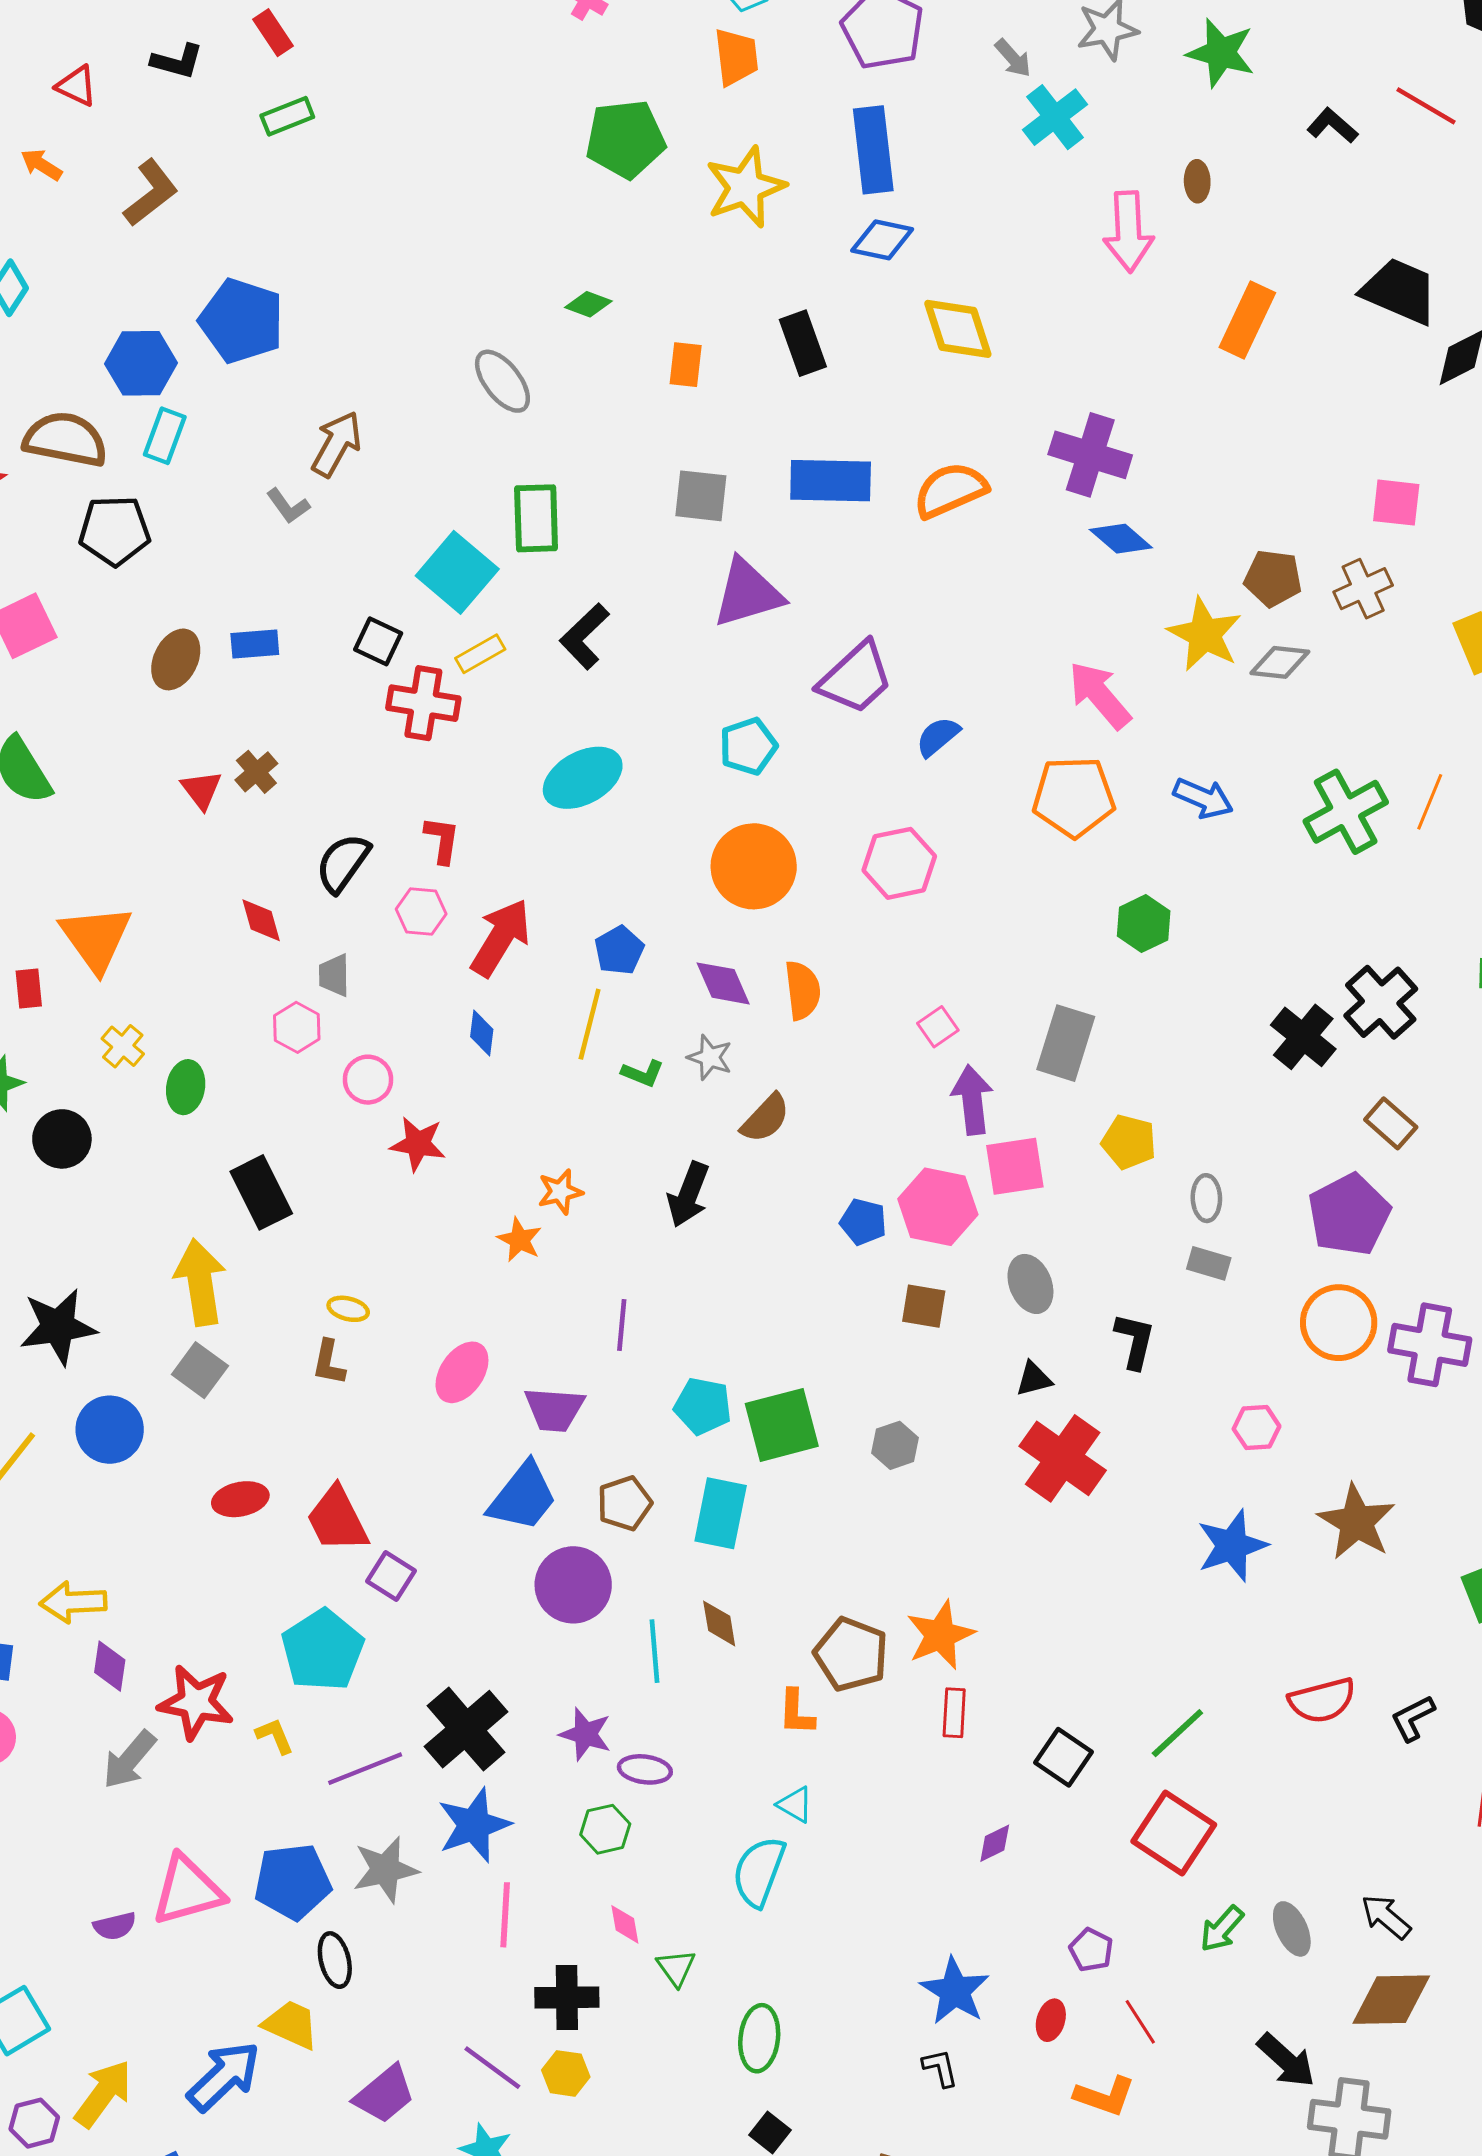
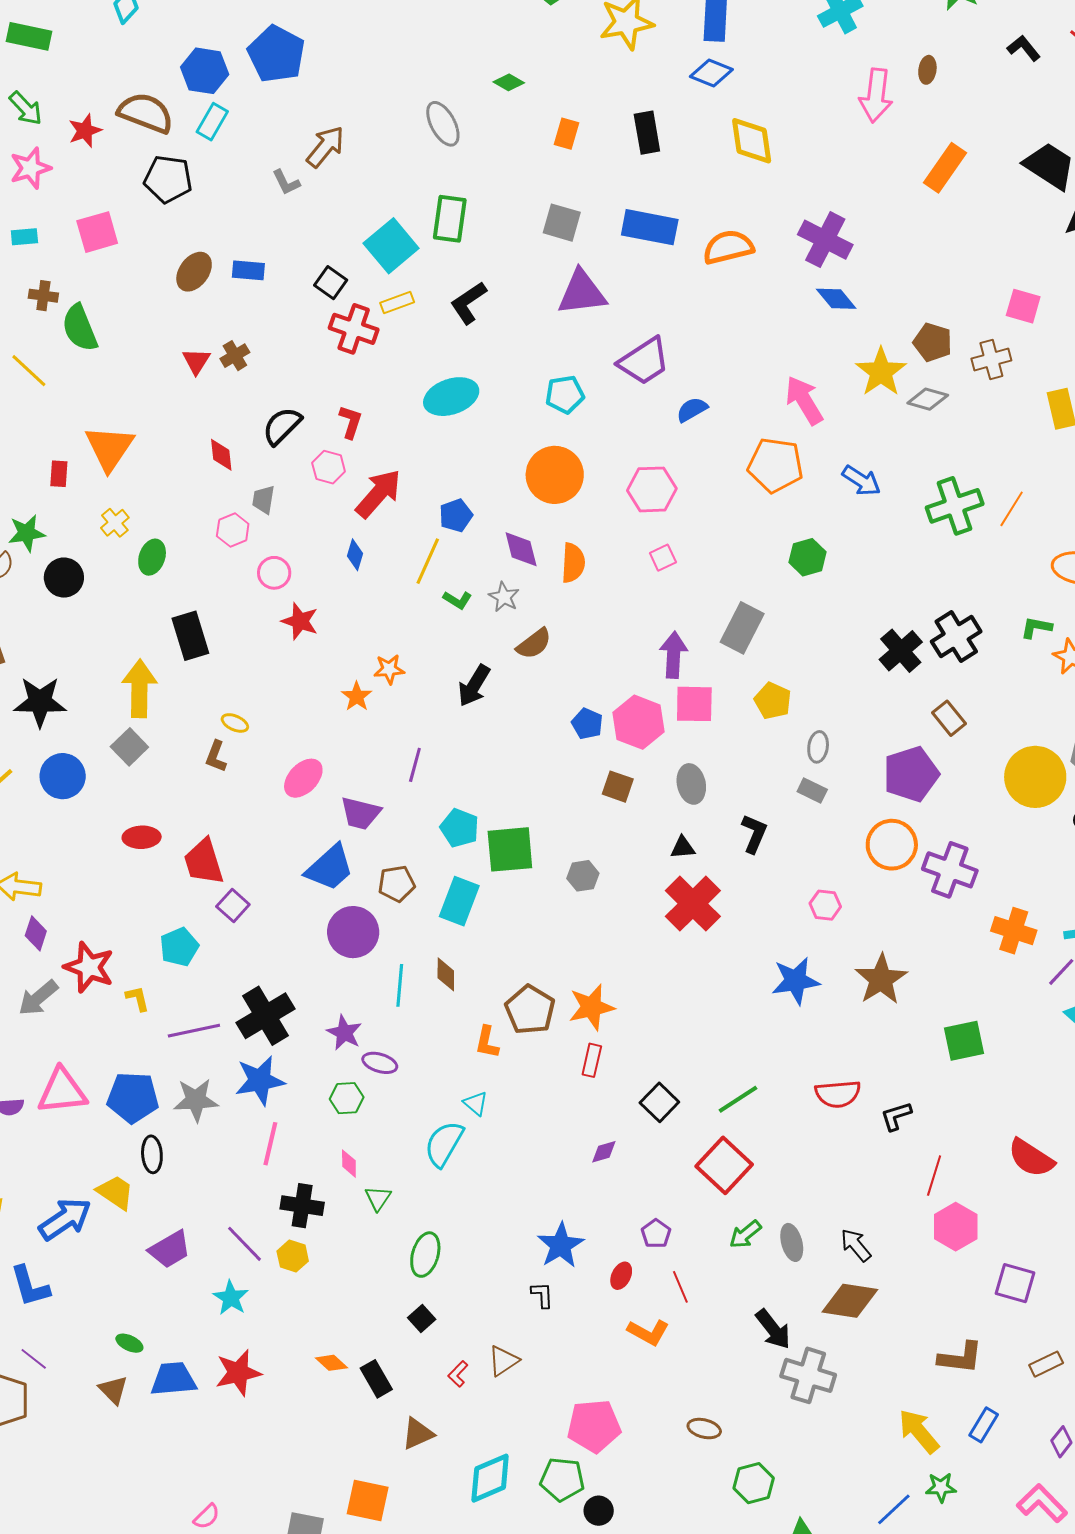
pink square: (938, 1027) -> (663, 558), moved
cyan pentagon: (323, 1650) -> (179, 947), size x0.7

